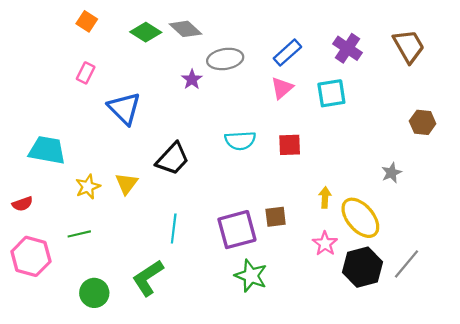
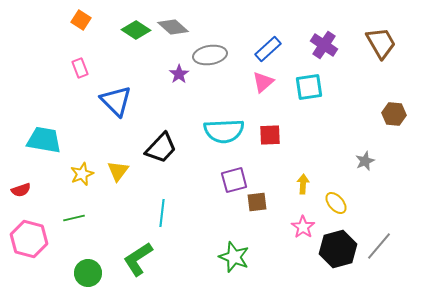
pink rectangle: (86, 73) -> (80, 68), turned -48
cyan semicircle: (240, 141) -> (224, 131), size x1.4
yellow ellipse: (360, 218) -> (336, 203), size x0.6
purple square: (237, 230) -> (234, 180), moved, size x0.7

